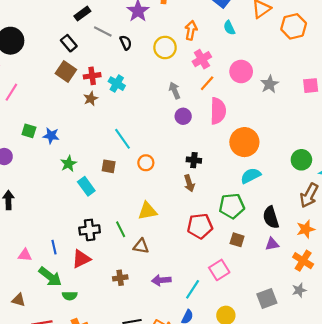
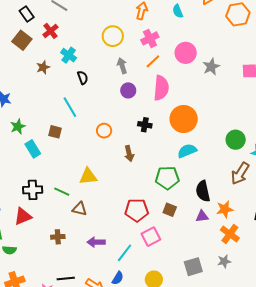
black semicircle: (126, 43) -> (83, 78), moved
yellow circle: (165, 47) -> (113, 36), moved
red cross: (92, 76) -> (50, 31), moved, turned -35
black cross: (194, 160) -> (145, 125), moved
orange circle: (146, 163) -> (104, 131), moved
red pentagon: (200, 226) -> (137, 210), moved
green line: (121, 229) -> (62, 192), turned -42
orange star: (306, 229) -> (225, 209), moved

